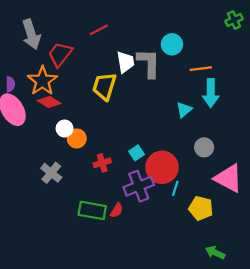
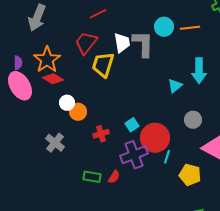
gray arrow: (31, 34) -> (37, 18), turned 40
red trapezoid: (60, 54) -> (86, 43), moved
orange line: (201, 69) -> (190, 28), moved
green rectangle: (92, 210) -> (92, 177), size x0.7

